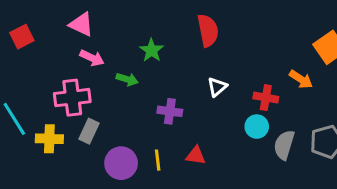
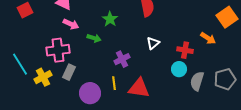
purple cross: (170, 111) -> (122, 59), turned -35
yellow cross: (49, 139) -> (43, 77), turned -30
red triangle: (196, 156) -> (139, 88), size x1.6
yellow line: (158, 160) -> (114, 83), moved

